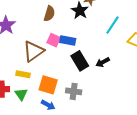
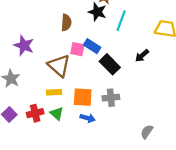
cyan line: (112, 25) -> (121, 21), moved
blue rectangle: (68, 41) -> (92, 46), turned 35
brown triangle: (33, 51) -> (59, 66), turned -30
black arrow: (103, 62) -> (142, 56), moved

